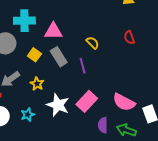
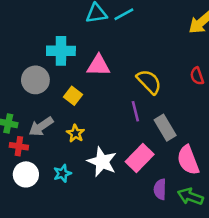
yellow semicircle: (93, 43) -> (149, 82), size x1.5
gray rectangle: (59, 57) -> (165, 128), moved
pink semicircle: (124, 102) -> (188, 160), turned 40

